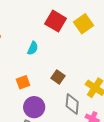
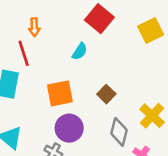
red square: (56, 21) -> (99, 19), moved
orange square: (23, 82) -> (60, 93), size x1.5

